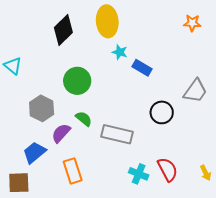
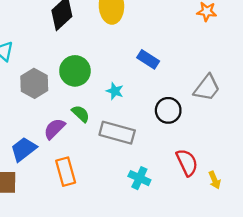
cyan star: (120, 52) -> (115, 91), moved
gray hexagon: (42, 108) -> (34, 83), moved
red semicircle: (168, 169) -> (187, 162), moved

